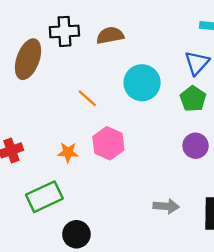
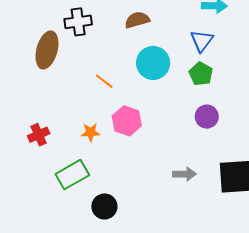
brown semicircle: (110, 35) -> (137, 20), moved

